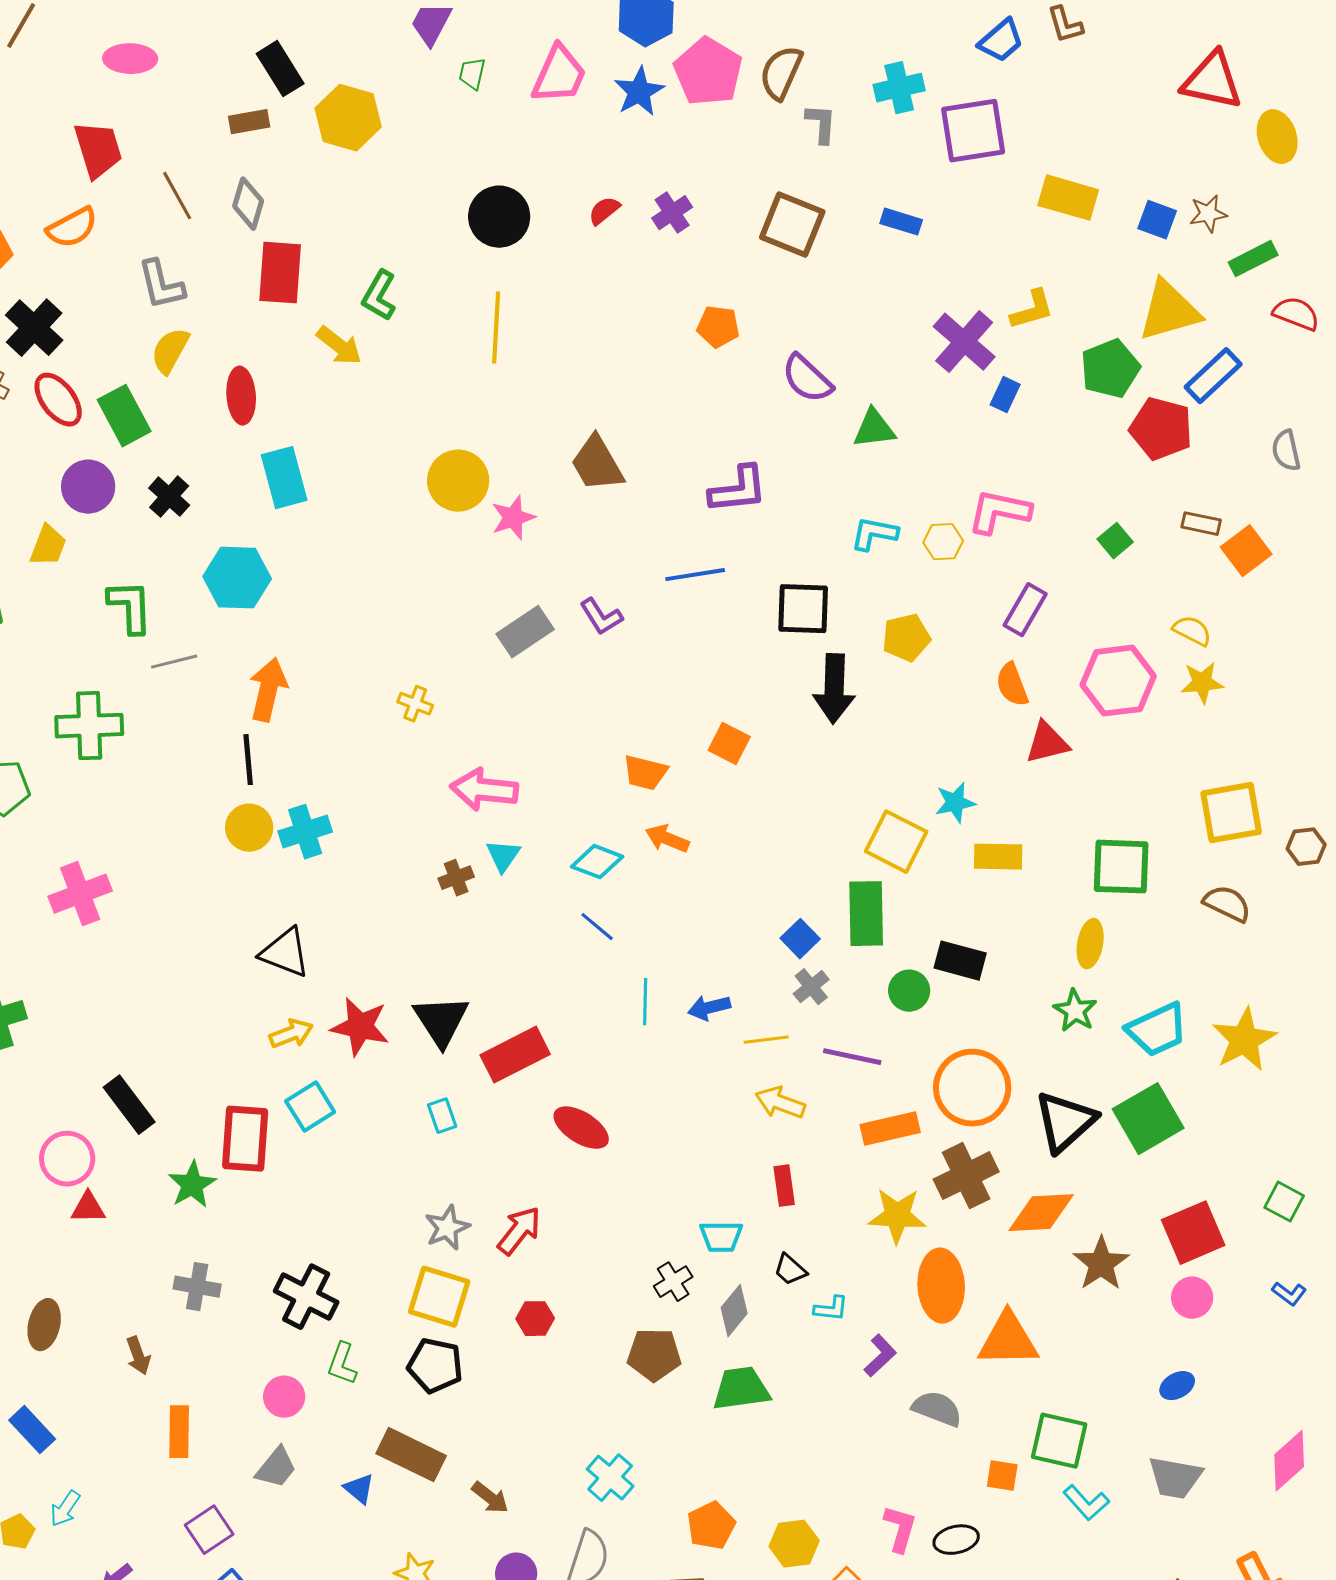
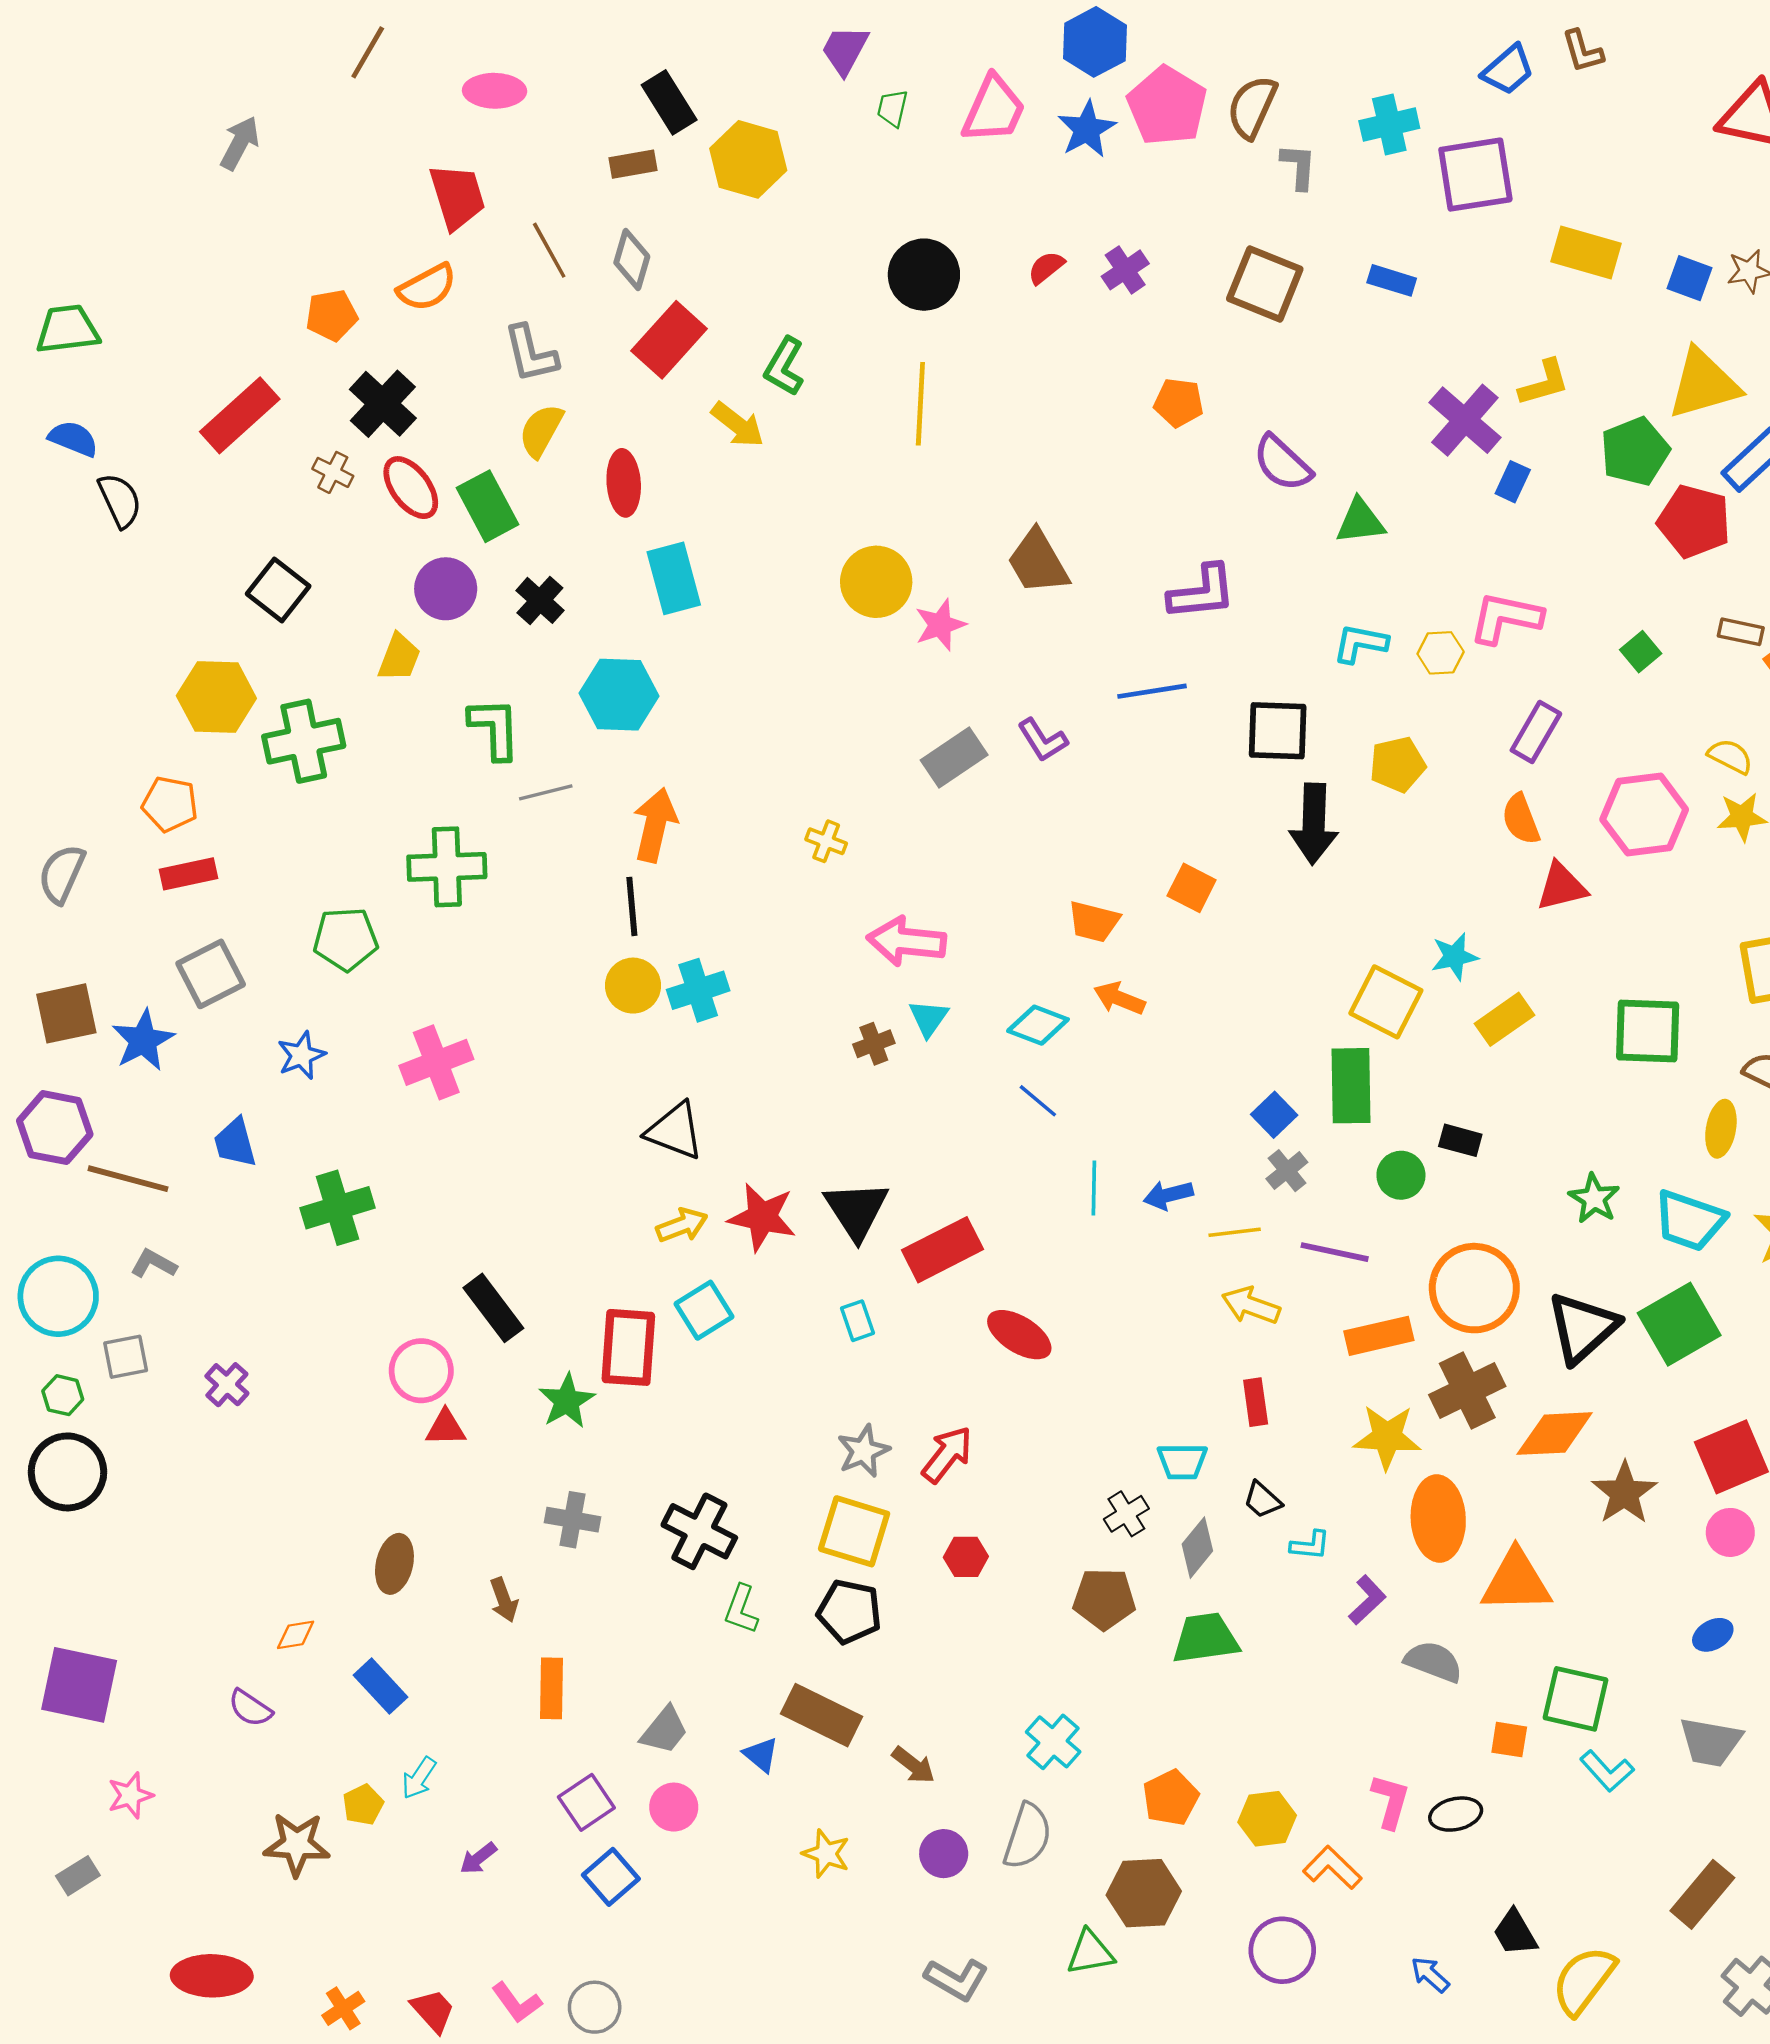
red rectangle: (280, 273) -> (669, 340), turned 38
yellow rectangle: (998, 857) -> (1505, 1019), turned -36
yellow ellipse: (1090, 944) -> (1721, 1129), moved
black rectangle: (960, 961) -> (1460, 1140), size x0.7
cyan trapezoid: (1157, 1030) -> (1690, 1221), turned 44
pink circle: (284, 1397) -> (674, 1807), moved

